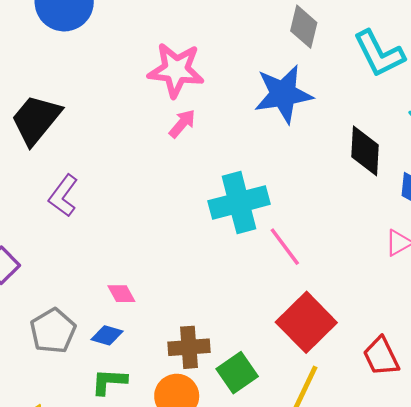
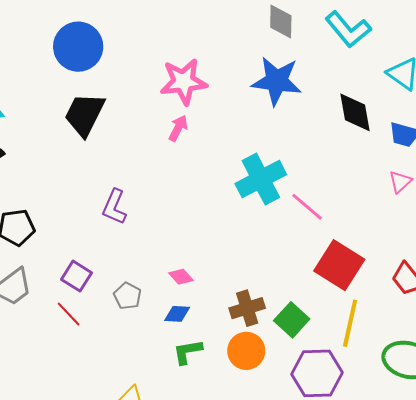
blue star: (283, 94) -> (277, 81), turned 30
black trapezoid: (36, 120) -> (85, 114), moved
pink arrow: (182, 124) -> (178, 128), moved
gray pentagon: (53, 331) -> (127, 296), moved, size x0.7

